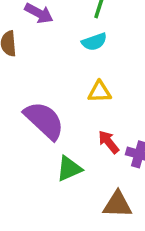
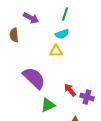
yellow triangle: (100, 92) -> (56, 51), moved

